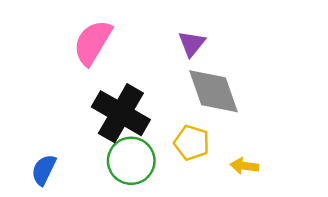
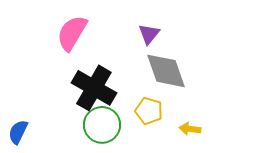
blue semicircle: (44, 170) -> (18, 132), moved

